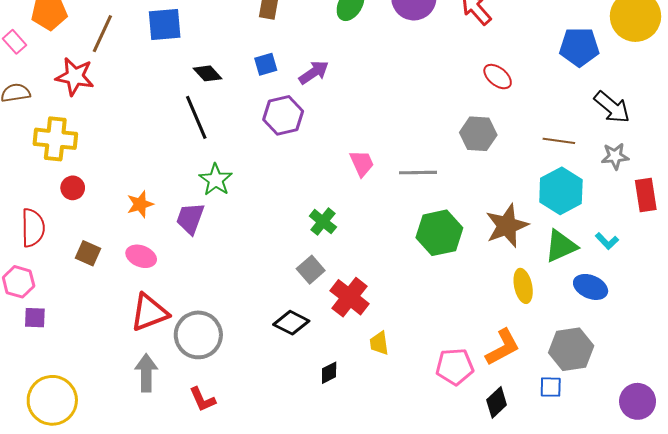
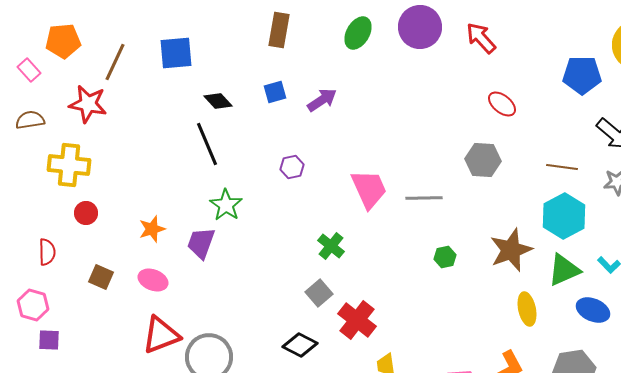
purple hexagon: (283, 115) -> (292, 167), moved, size x0.6
pink trapezoid: (362, 163) -> (369, 189), size x1.5
red semicircle: (33, 228) -> (47, 252), size x0.7
green hexagon: (439, 233) -> (445, 257), size x0.5

